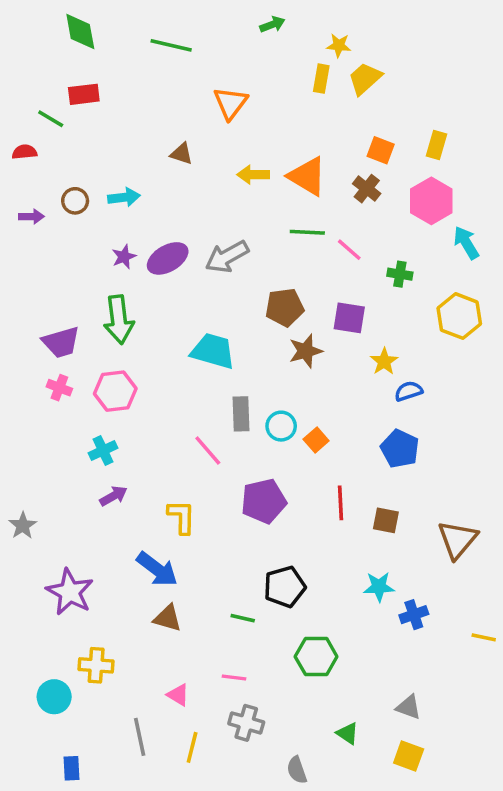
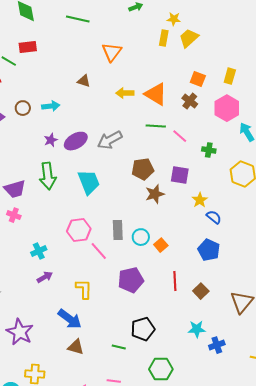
cyan trapezoid: (213, 351) -> (89, 182), moved, turned 52
pink hexagon: (115, 391) -> (79, 230), moved
blue semicircle: (409, 391) -> (214, 217), turned 56
brown square: (386, 520) -> (201, 291), turned 35

